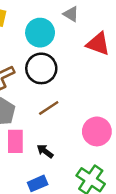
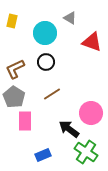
black circle: (41, 68) -> (46, 62), size x0.7
black arrow: (45, 151) -> (69, 129), moved, size x1.5

